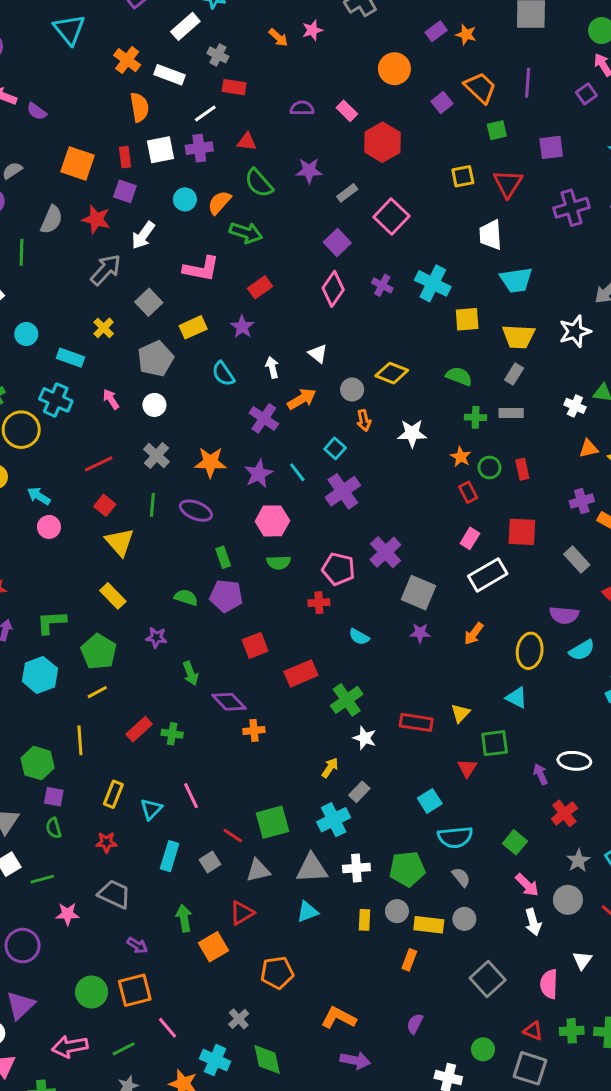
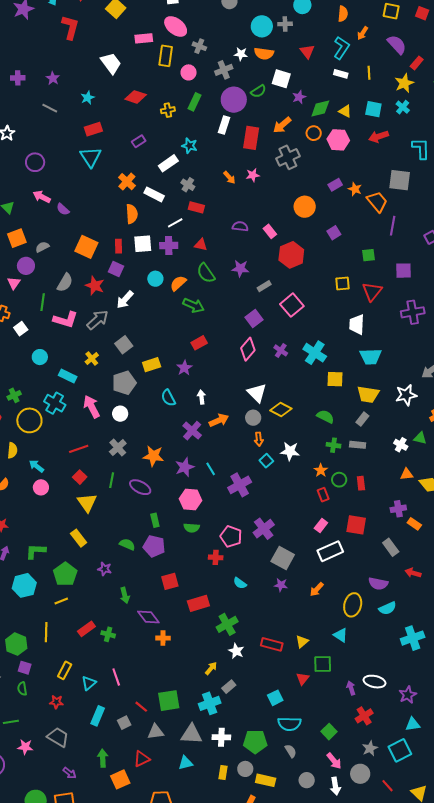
orange trapezoid: (480, 88) -> (377, 202), moved
pink L-shape: (201, 269) -> (65, 320), moved
white triangle: (318, 354) -> (257, 393), moved, size x1.5
pink arrow: (111, 399) -> (92, 407), size x1.6
cyan square: (335, 448) -> (266, 461), moved
gray circle: (464, 919) -> (307, 780), moved

